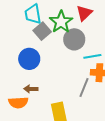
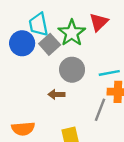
gray circle: (74, 39) -> (72, 70), moved
blue circle: (29, 59) -> (22, 43), moved
brown arrow: (31, 89) -> (56, 94), moved

